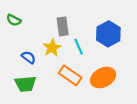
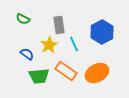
green semicircle: (14, 20) -> (23, 19), moved
green trapezoid: (25, 84) -> (39, 76), moved

